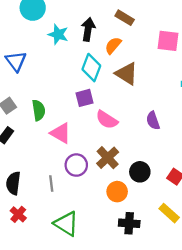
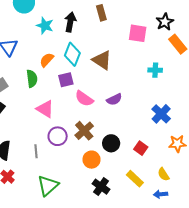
brown rectangle: (125, 18) -> (101, 13), turned 42
orange semicircle: (113, 45) -> (47, 60), moved
green semicircle: (39, 110) -> (32, 79), moved
purple semicircle: (153, 121) -> (114, 99), moved, turned -98
black cross: (129, 223) -> (101, 187), turned 30
green triangle: (66, 224) -> (48, 186), turned 45

